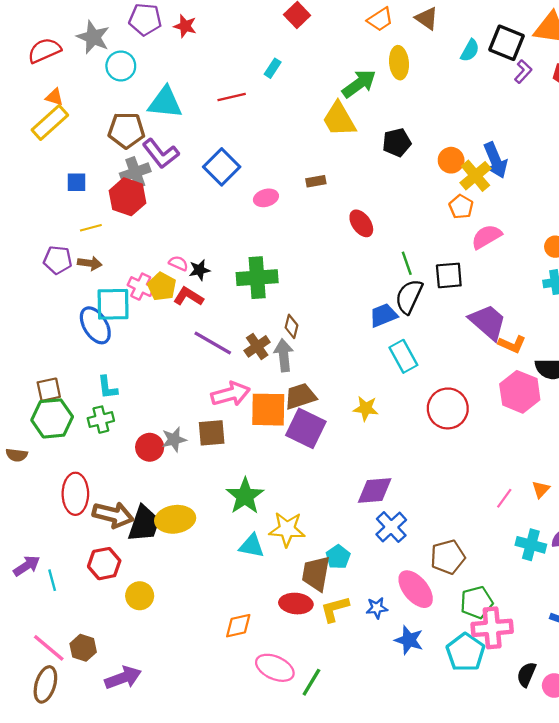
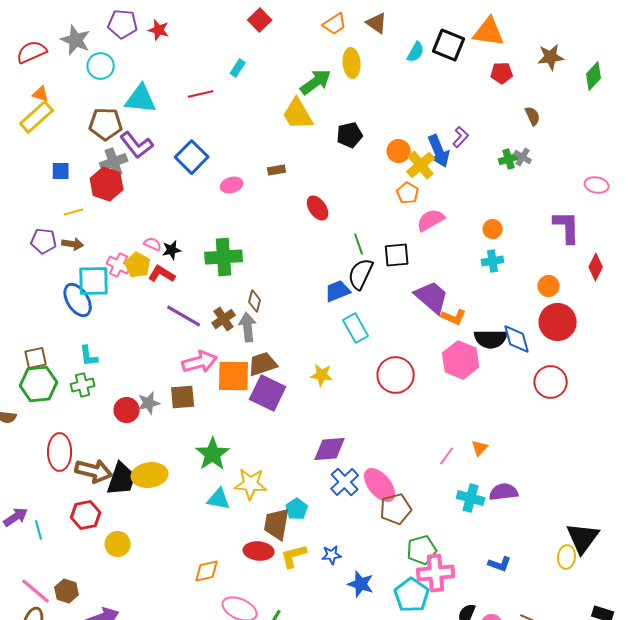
purple L-shape: (523, 72) -> (461, 137), moved
pink ellipse: (416, 589) -> (380, 485), moved

